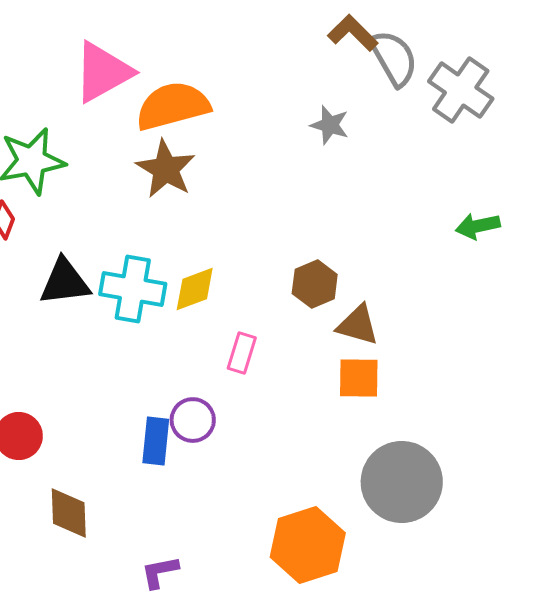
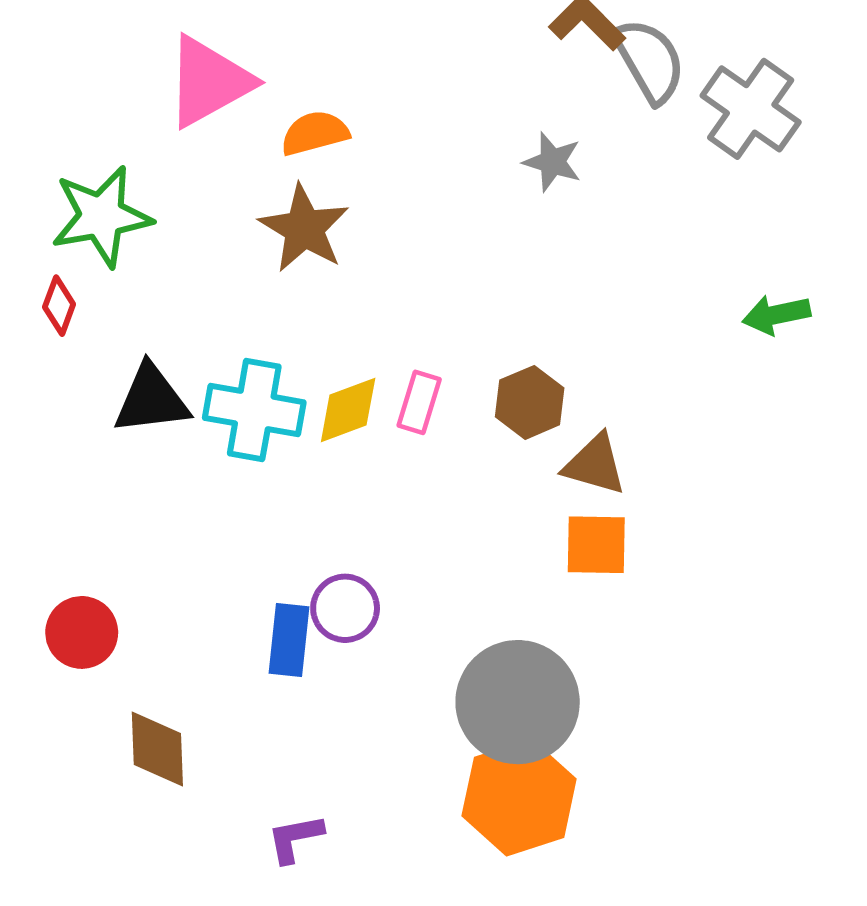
orange semicircle: (173, 106) -> (315, 133), size x0.6
pink rectangle: (242, 353) -> (419, 402), moved
gray circle: (402, 482) -> (518, 702), moved

